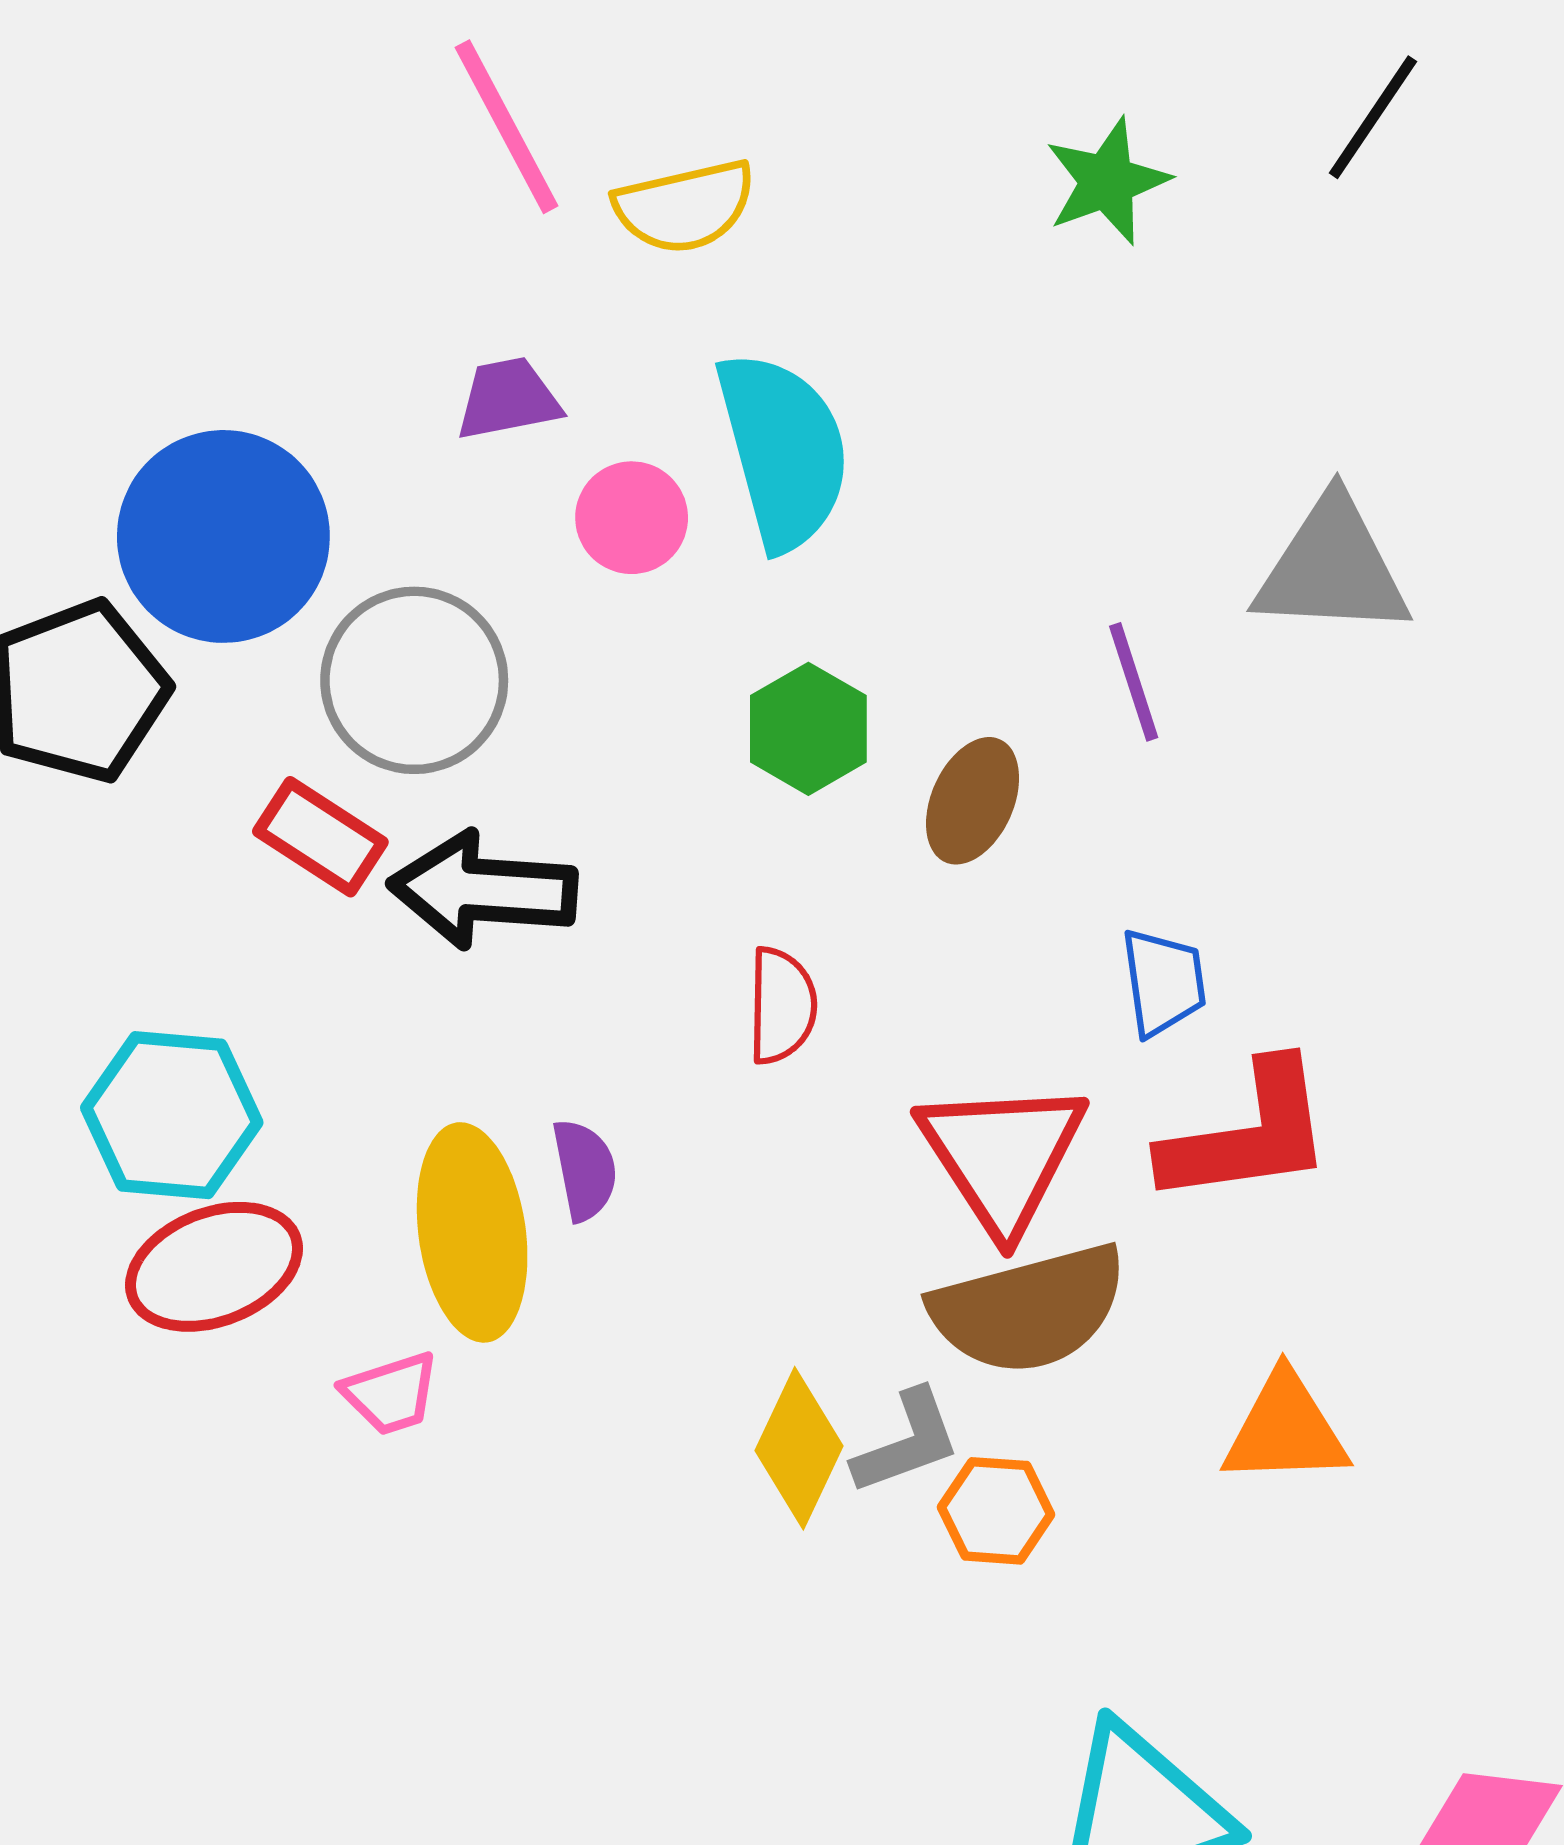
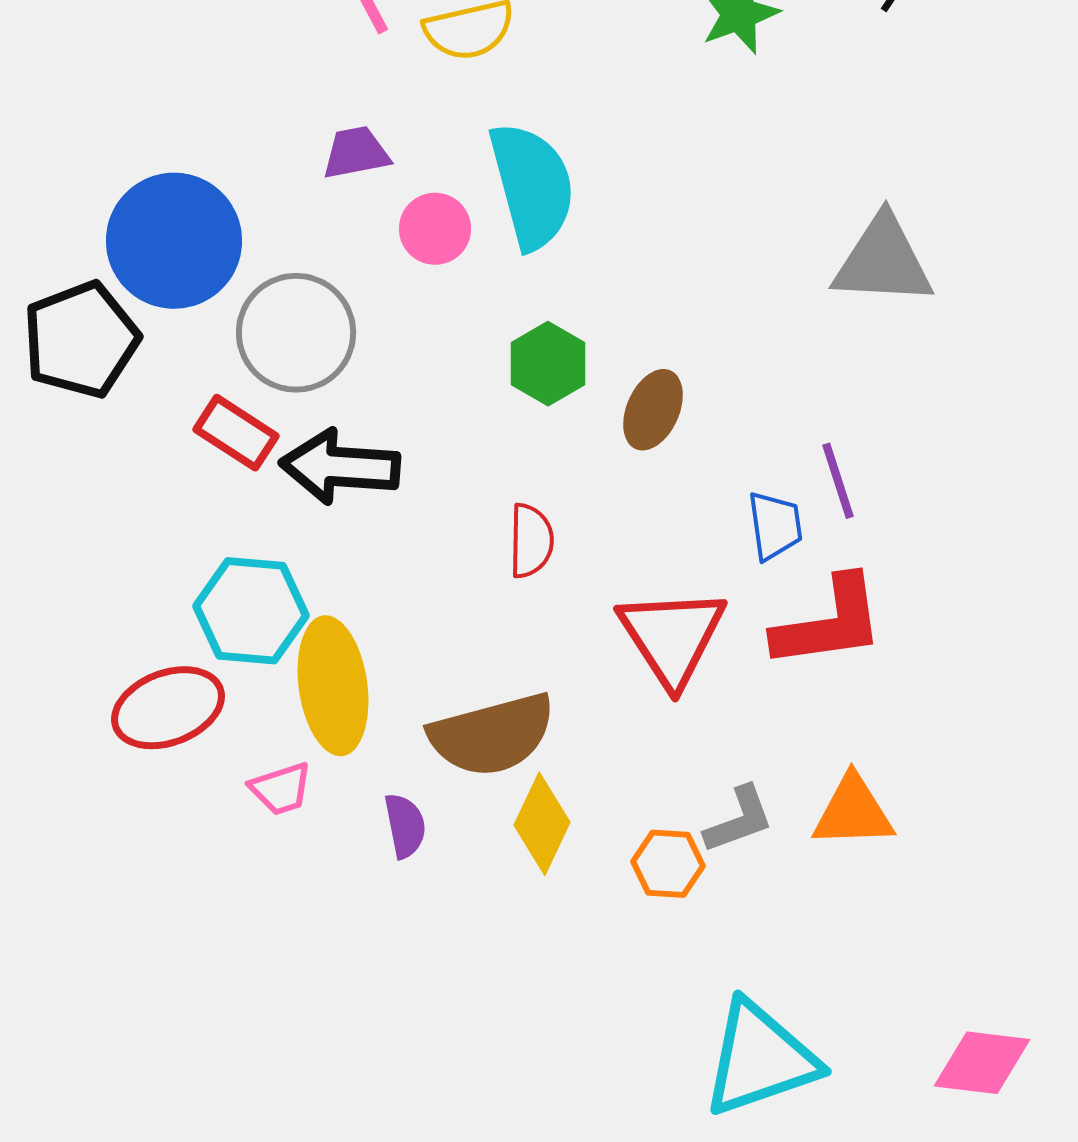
purple line: (1134, 682) -> (838, 481), moved
cyan hexagon: (172, 1115) -> (251, 611), moved
purple semicircle: (585, 1170) -> (405, 826), moved
brown semicircle: (1029, 1309) -> (492, 735), moved
gray L-shape: (907, 1442) -> (739, 820), moved

